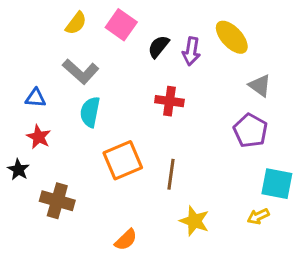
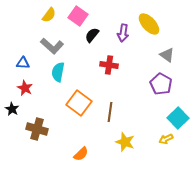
black semicircle: (159, 47) -> (92, 35), moved
orange square: (123, 160) -> (79, 103), turned -30
cyan square: (277, 184) -> (178, 118), turned 35

